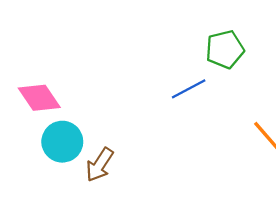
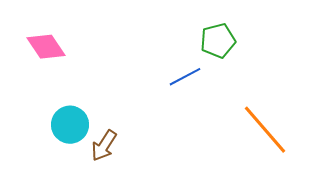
pink diamond: (39, 98) -> (46, 47), moved

